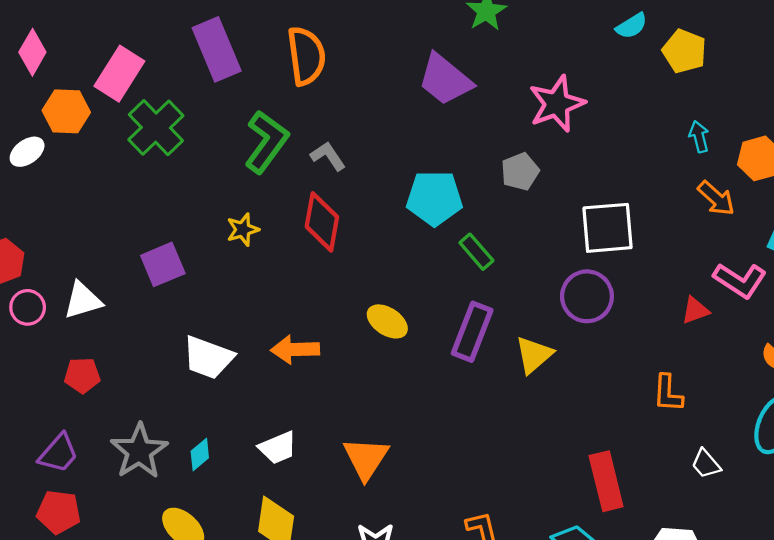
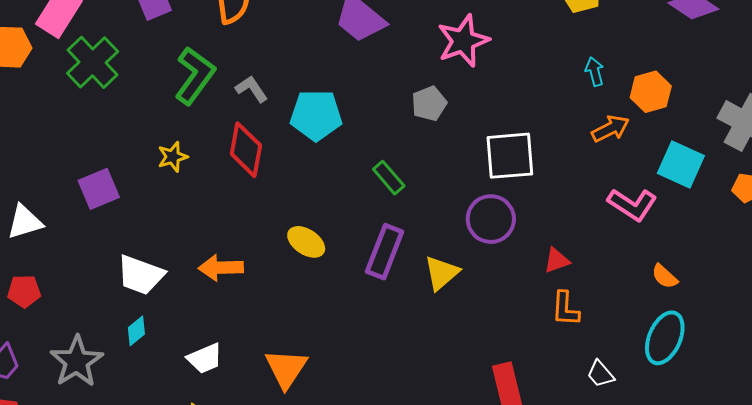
cyan pentagon: (434, 198) -> (316, 115), moved
orange arrow: (716, 198) -> (610, 129), turned -69
red triangle: (695, 310) -> (557, 260), moved
cyan diamond: (200, 455) -> (136, 331), moved

